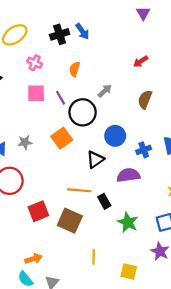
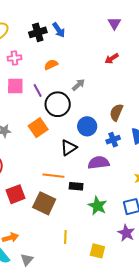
purple triangle: (143, 13) -> (114, 23), moved
pink cross: (35, 63) -> (14, 58), turned -32
orange semicircle: (75, 69) -> (51, 65), turned 48
brown semicircle: (145, 99) -> (116, 112), moved
black rectangle: (104, 201) -> (76, 186), turned -56

